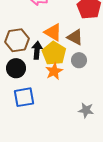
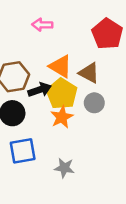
black arrow: (37, 50) -> (40, 90), turned 66
gray star: (86, 110) -> (64, 168), moved

